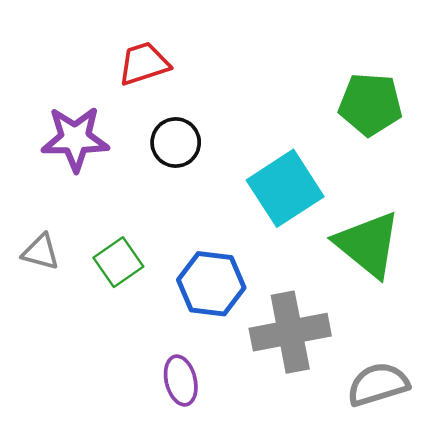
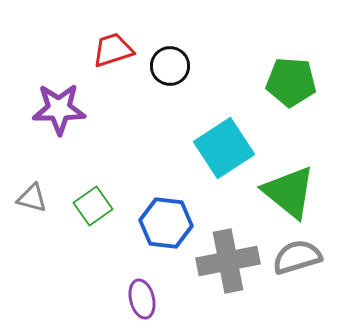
black circle: (176, 142) -> (170, 66), moved
gray semicircle: (378, 384) -> (297, 257), moved

